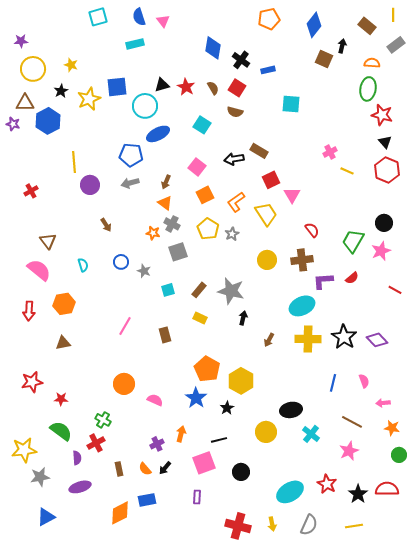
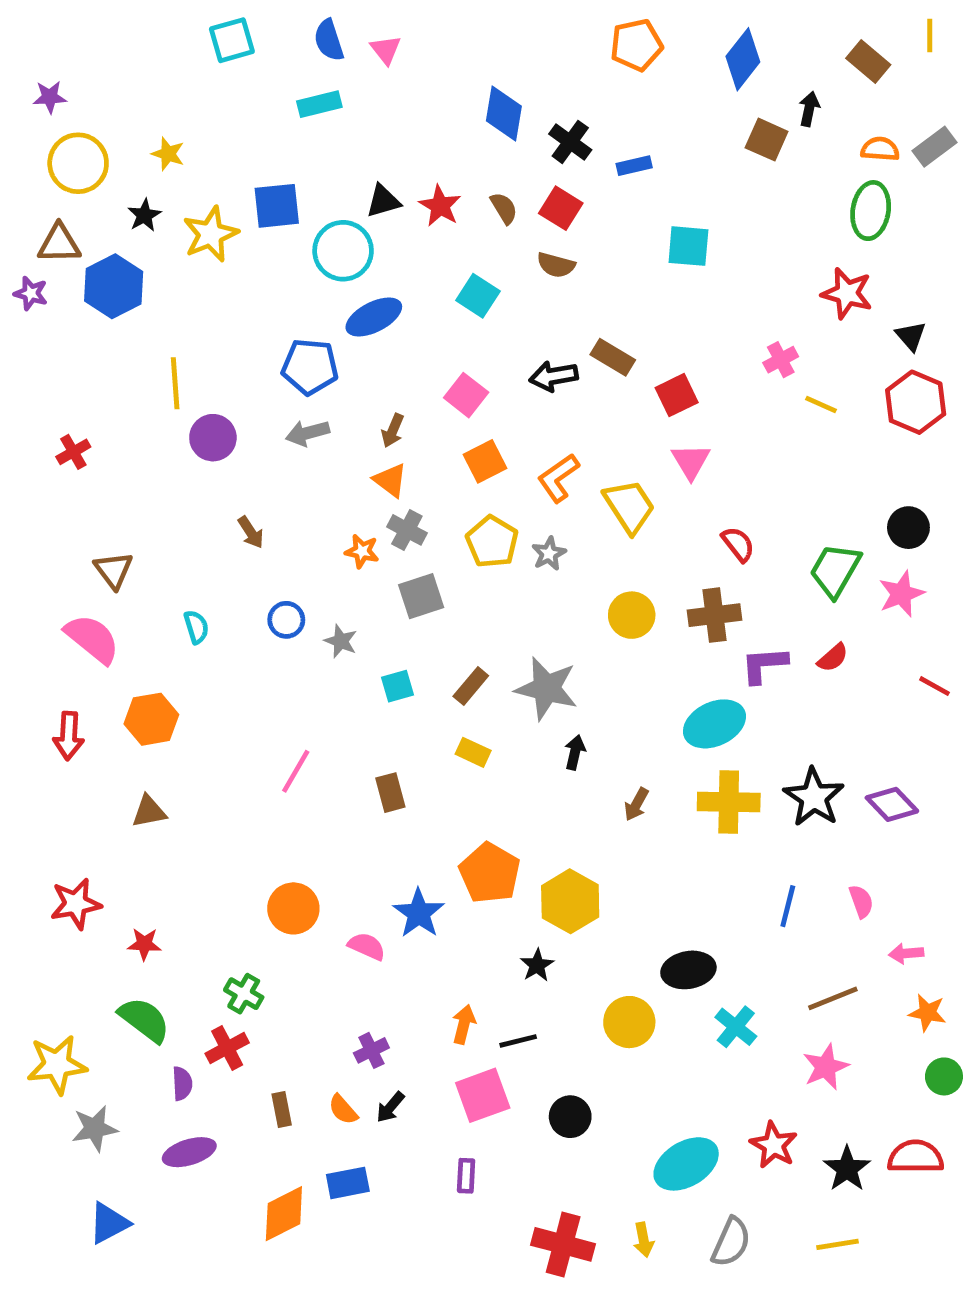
gray rectangle: (396, 45) -> (935, 147), moved
red star: (382, 115) -> (847, 293), moved
red square: (271, 180) -> (677, 395), moved
blue star: (196, 398) -> (419, 913), moved
brown line: (352, 422) -> (833, 998), turned -50
orange arrow: (181, 434) -> (464, 1024), moved

